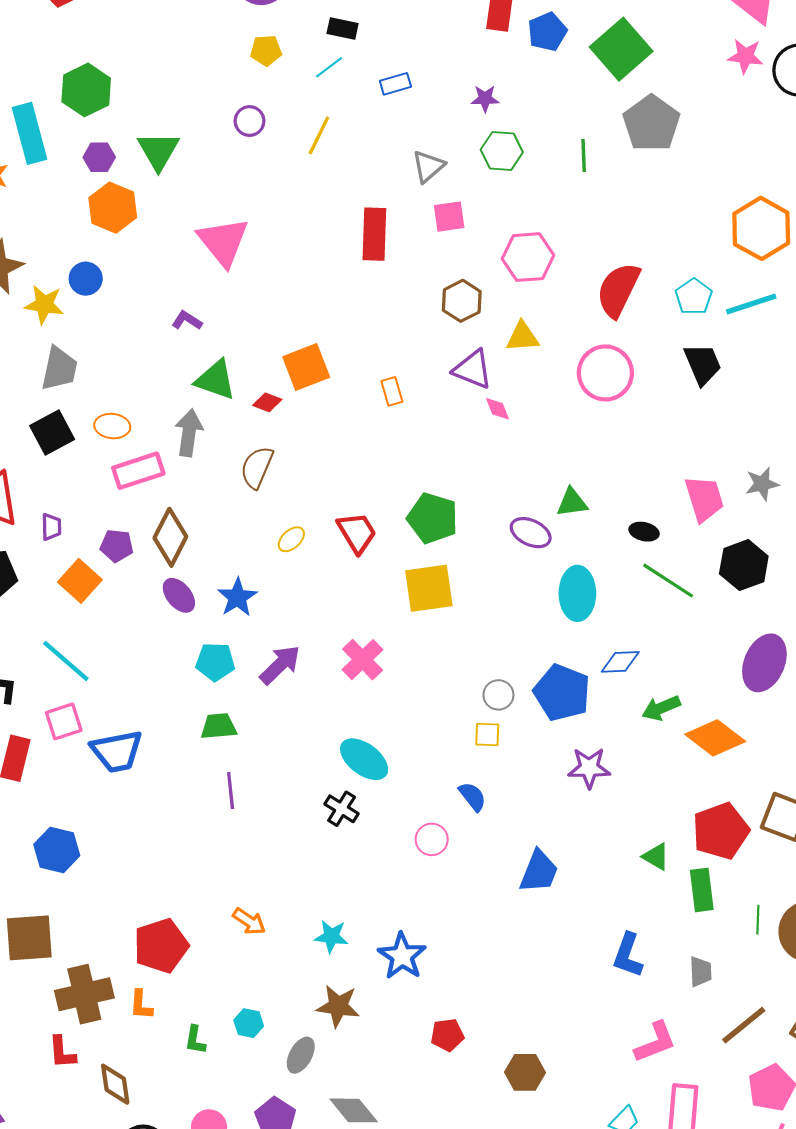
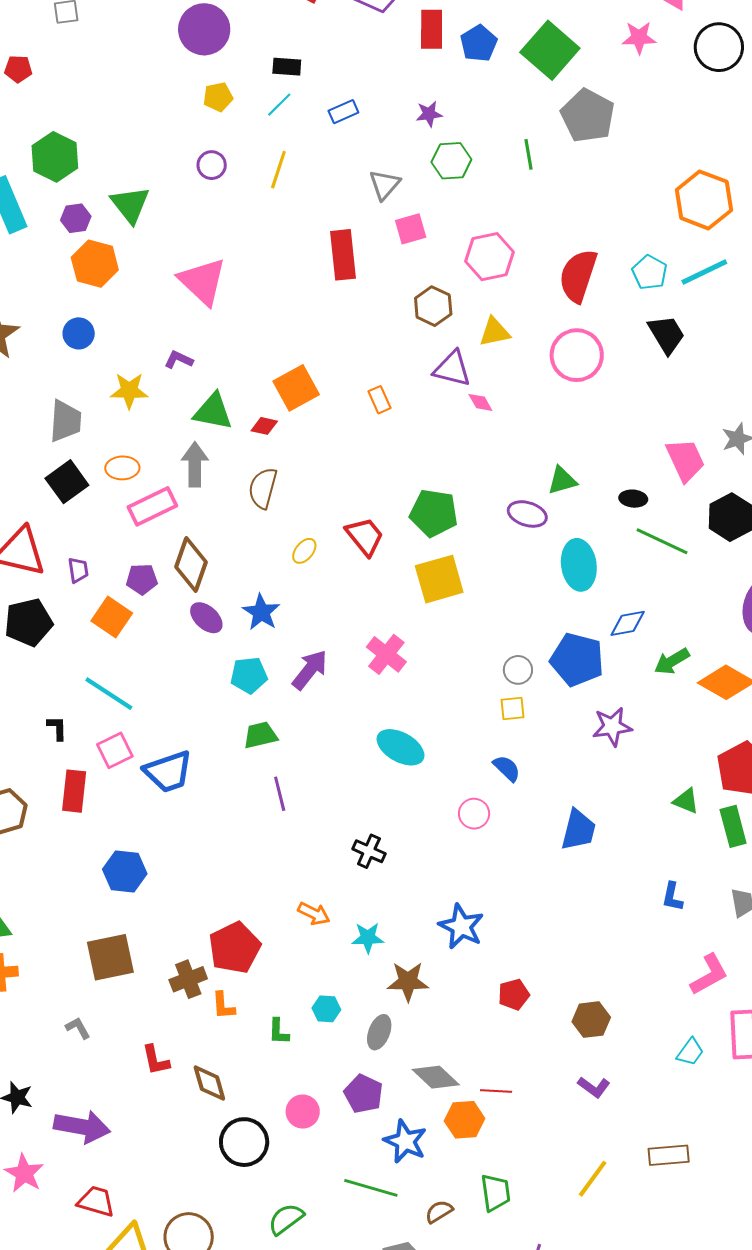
pink star: (745, 56) -> (639, 38), moved
yellow star: (44, 305) -> (129, 391), moved
black cross: (342, 809) -> (369, 851), moved
cyan star: (331, 936) -> (368, 938), moved
blue L-shape: (628, 955) -> (672, 897), size x0.7
brown cross: (84, 994) -> (188, 979), moved, size x0.7

